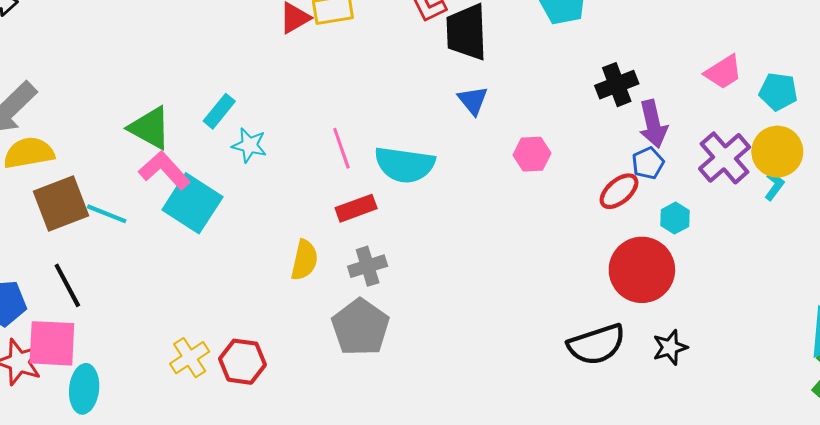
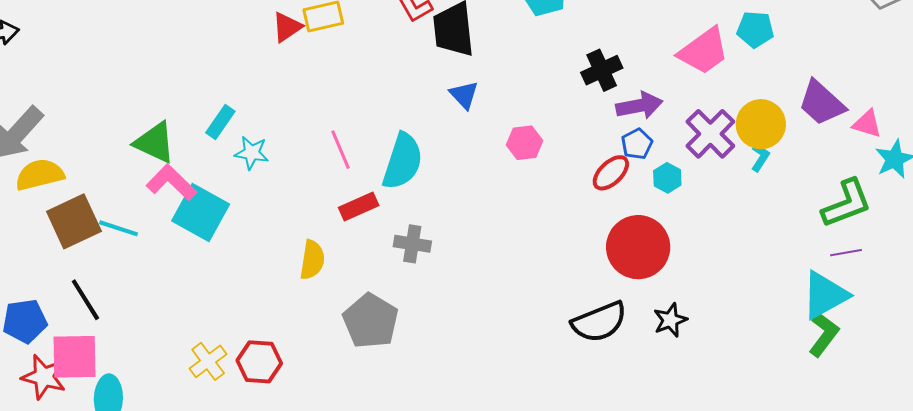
pink trapezoid: (723, 72) -> (704, 51), size x1.4
cyan pentagon: (778, 92) -> (755, 29), moved
purple arrow: (653, 124) -> (639, 106), turned -84
cyan semicircle: (405, 165) -> (403, 161), turned -76
cyan hexagon: (675, 218) -> (667, 178), moved
gray cross: (368, 266) -> (412, 244), moved, turned 30

